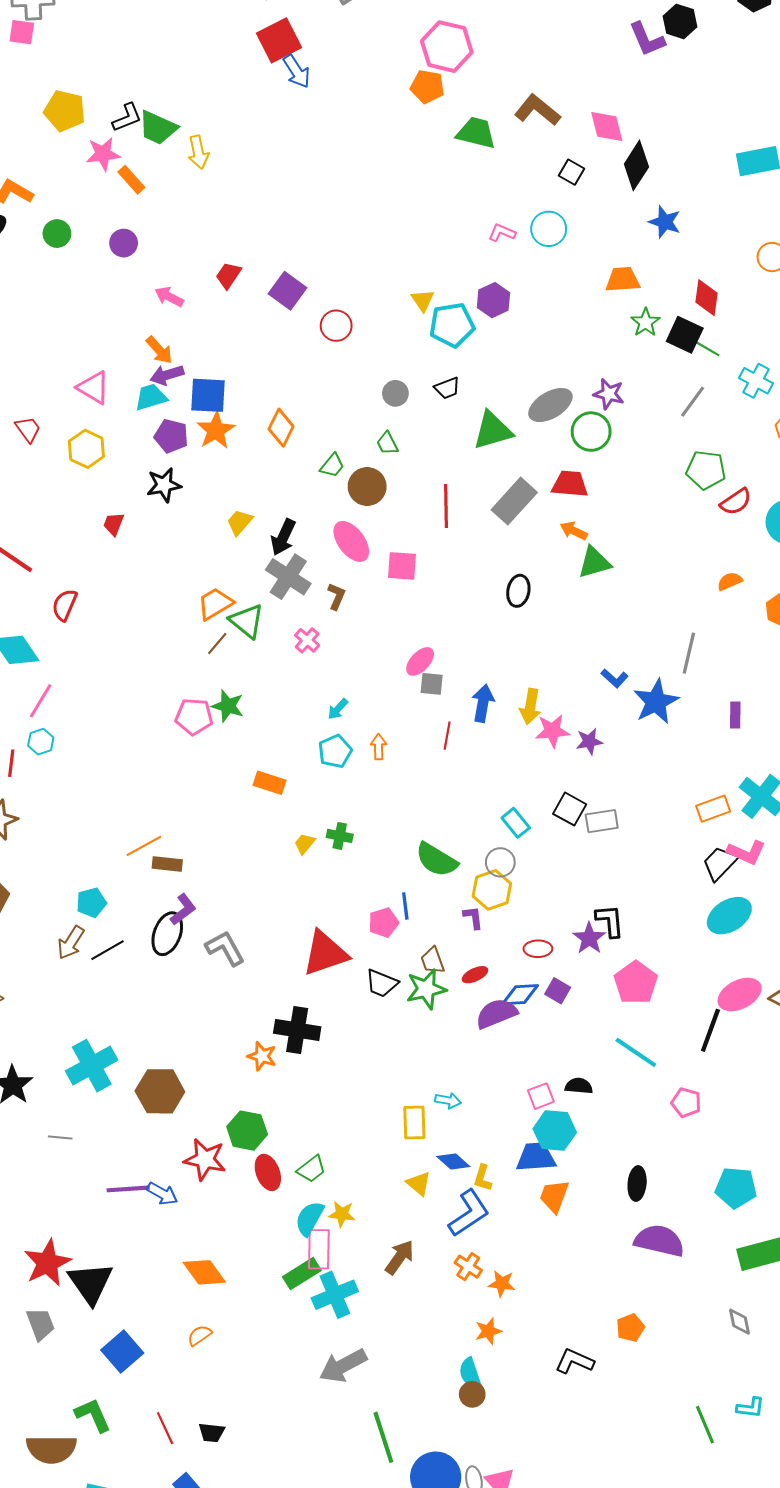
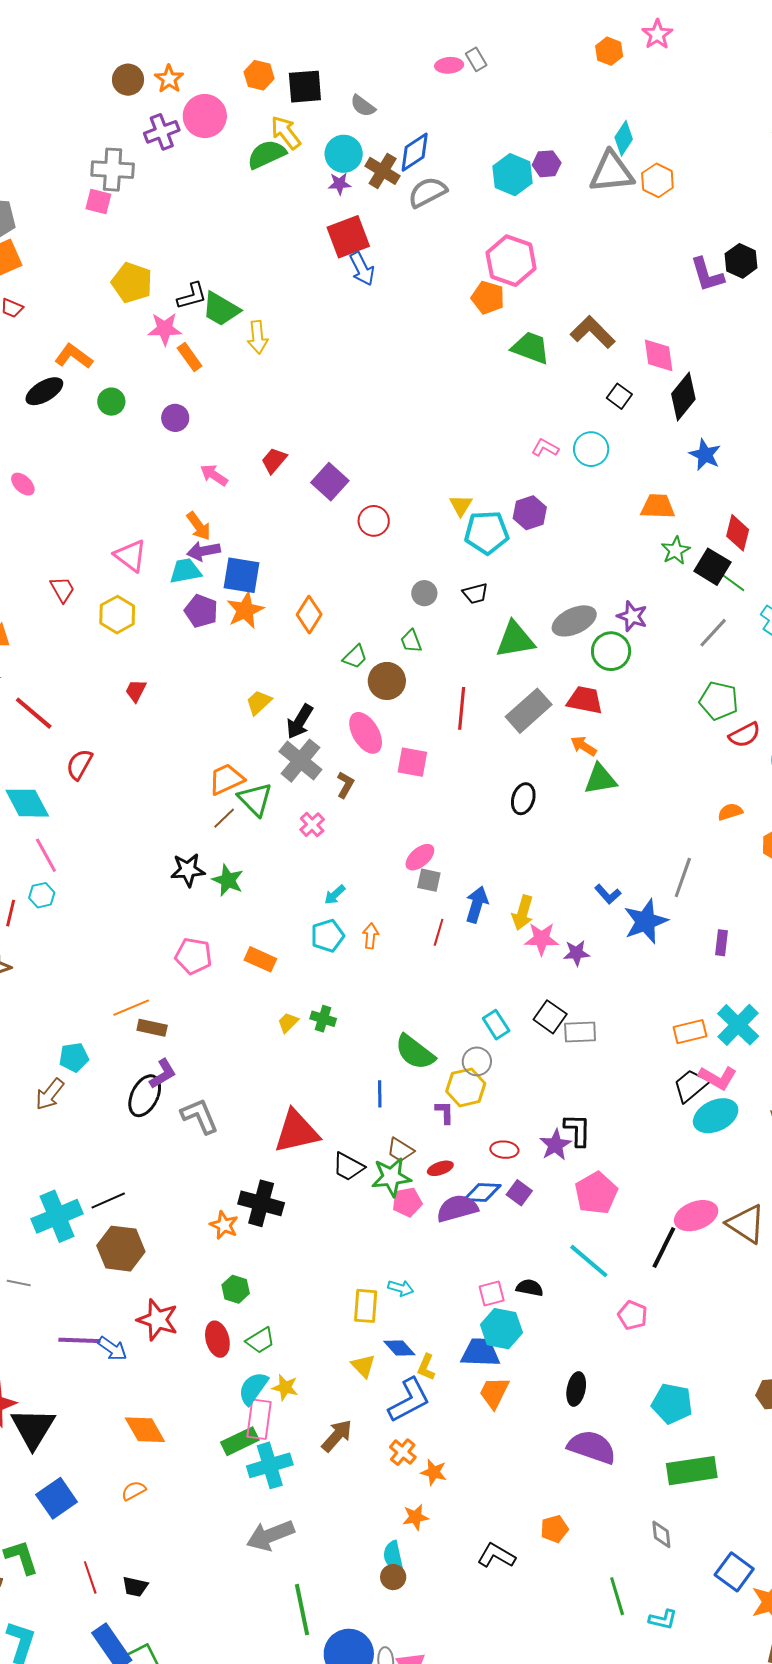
black star: (164, 485) -> (188, 870), moved
pink line: (41, 701) -> (46, 855), turned -66
pink pentagon: (194, 717) -> (193, 956), moved
cyan ellipse: (729, 916) -> (716, 1116), moved
pink pentagon: (383, 923) -> (407, 1202), moved
black line: (107, 950) -> (108, 1201), moved
brown trapezoid: (433, 961) -> (400, 1150), turned -44
green hexagon: (247, 1131) -> (236, 1289), moved, size x0.7
green line: (705, 1425) -> (617, 1596), moved

